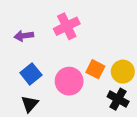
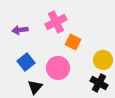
orange square: (95, 69) -> (73, 42), moved
black triangle: (30, 104) -> (35, 87), moved

